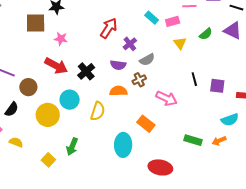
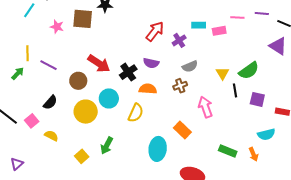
cyan rectangle: (152, 18) -> (199, 25), turned -48
green semicircle: (206, 34) -> (249, 71), moved, size x1.5
pink star: (61, 39) -> (57, 27), moved
yellow triangle: (180, 43) -> (222, 73), moved
purple cross: (130, 44) -> (179, 40), moved
purple semicircle: (118, 65) -> (151, 63), moved
brown circle: (28, 87) -> (78, 81), moved
orange semicircle: (118, 91) -> (148, 89), moved
pink arrow: (167, 98) -> (205, 107), turned -140
orange arrow: (219, 141) -> (254, 154), turned -96

